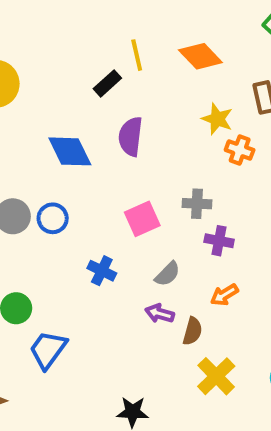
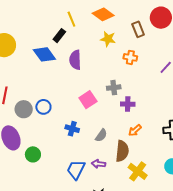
yellow star: (217, 119) -> (108, 39), moved
blue diamond: (70, 151) -> (44, 54), moved
gray semicircle: (167, 274) -> (101, 135), moved
purple arrow: (159, 313) -> (99, 164), moved
brown semicircle: (193, 331) -> (122, 151), size x1.5
blue trapezoid: (48, 350) -> (76, 170), moved

